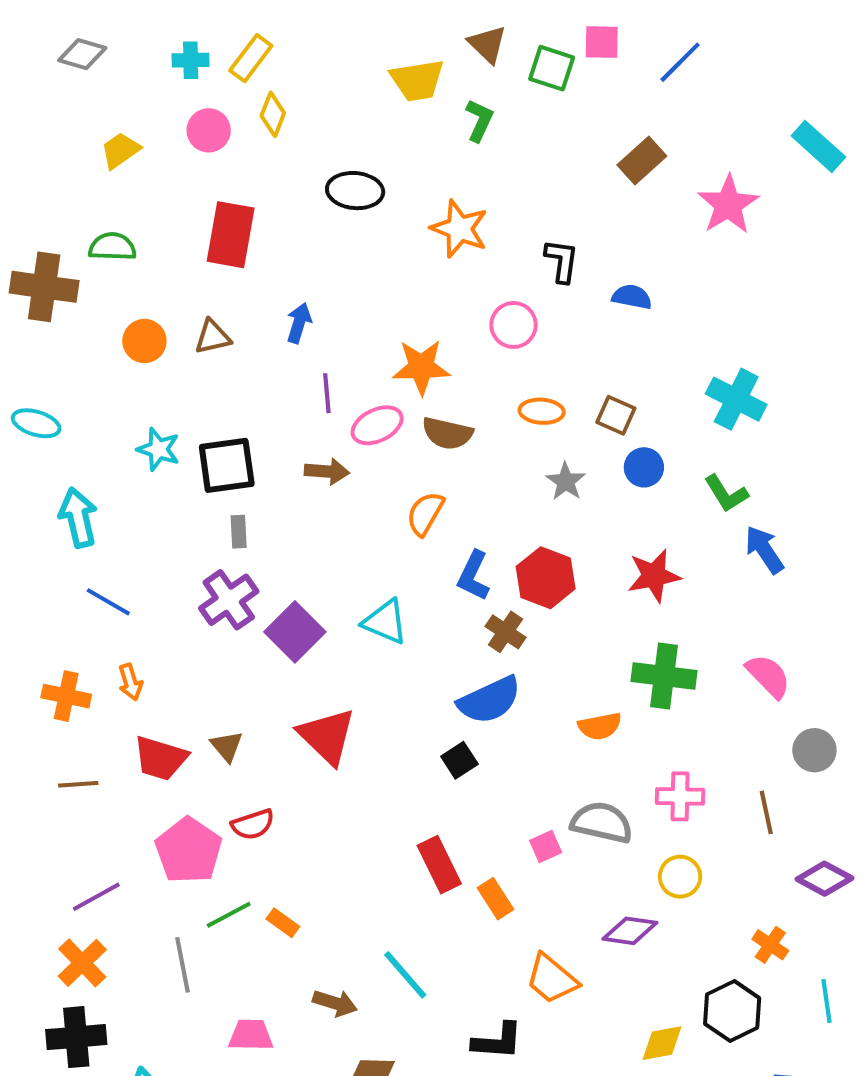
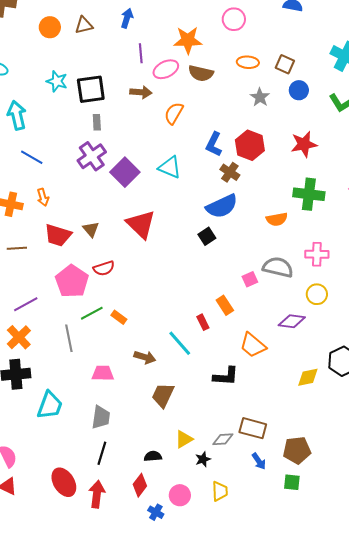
orange semicircle: (425, 514) -> (174, 113), moved
red rectangle: (439, 865) -> (203, 322), moved, size x0.6

